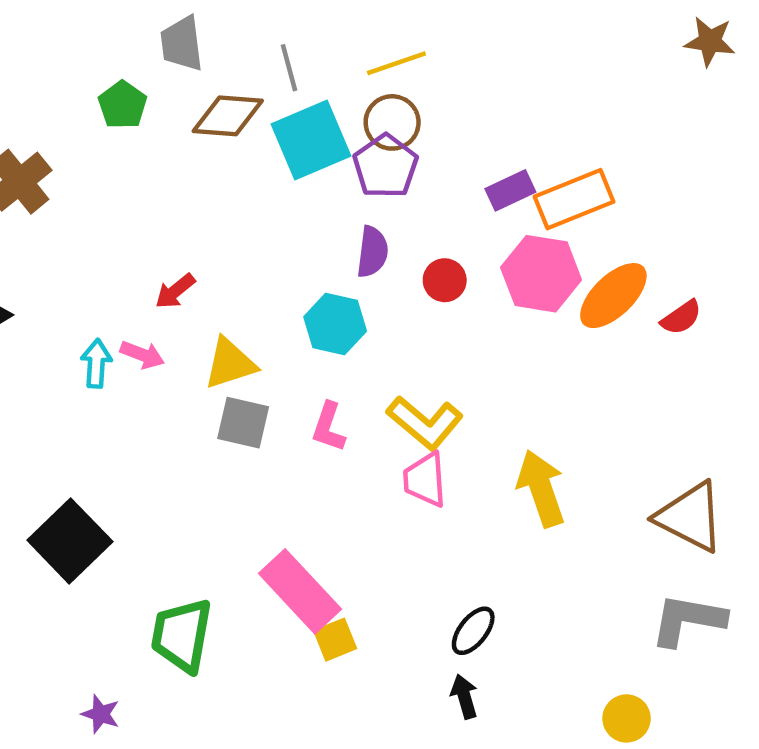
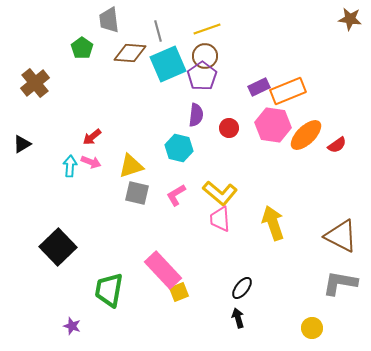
red arrow: (175, 291) -> (92, 137), moved
pink L-shape: (329, 427) -> (176, 195), turned 40

